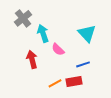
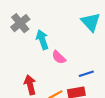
cyan triangle: (87, 33) -> (91, 22), moved
red arrow: (32, 59) -> (30, 85), moved

